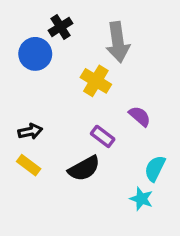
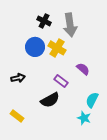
black cross: (61, 27) -> (44, 21), moved, turned -32
blue circle: (35, 54) -> (35, 47), moved
yellow rectangle: (29, 165) -> (17, 116), moved

